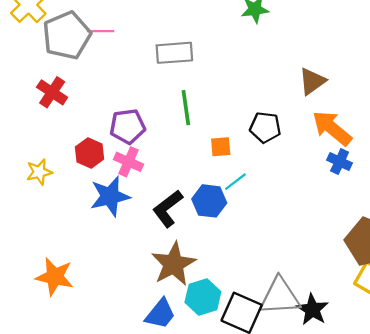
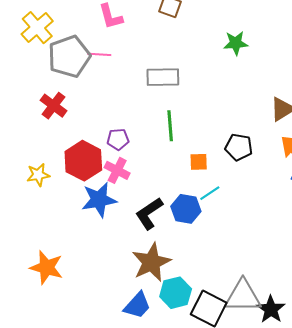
purple pentagon: (127, 126) -> (118, 139), size x0.7
red hexagon: (90, 153) -> (83, 161), size x1.5

